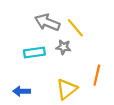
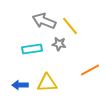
orange line: (97, 75) -> (90, 70), turned 48
yellow triangle: (67, 89) -> (47, 83), moved, turned 35

